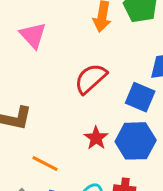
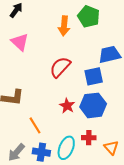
blue square: (140, 97) -> (94, 76), turned -30
orange line: (45, 163) -> (35, 125), turned 36

